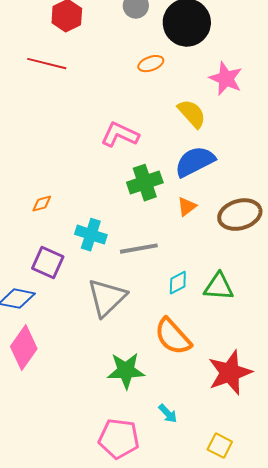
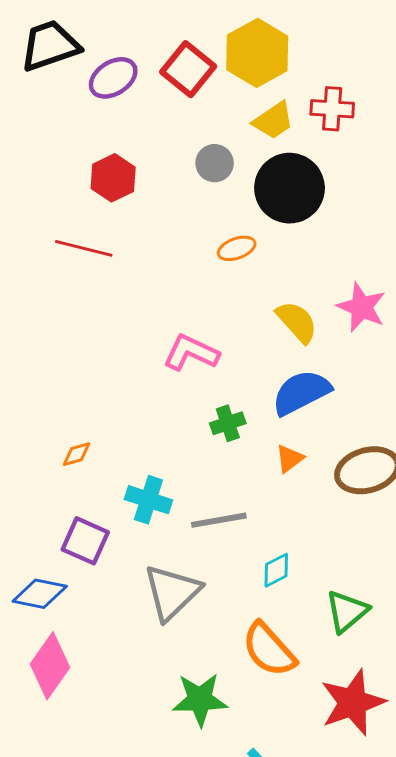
pink star: (226, 79) -> (362, 307), moved
green cross: (145, 183) -> (228, 423), size x0.7
green triangle: (219, 287) -> (347, 611), moved, turned -44

